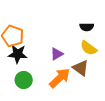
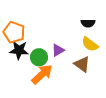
orange arrow: (60, 78) -> (42, 74), moved
green circle: (24, 80) -> (39, 57), moved

